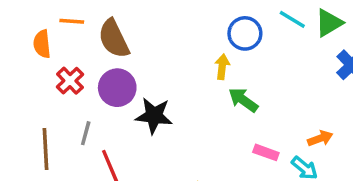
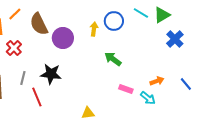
orange line: (72, 21) -> (15, 14), turned -48
yellow arrow: (222, 67) -> (94, 29), moved
purple circle: (117, 88) -> (63, 38), moved
black star: (154, 116) -> (51, 74), moved

